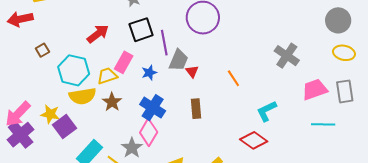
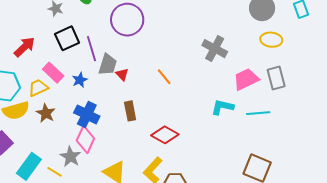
pink rectangle: (124, 62) -> (53, 73), turned -70
cyan L-shape: (267, 111) -> (222, 107), moved, turned 45
red diamond: (254, 140) -> (165, 135), moved

